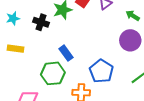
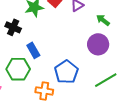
black cross: (41, 22) -> (13, 27), moved

